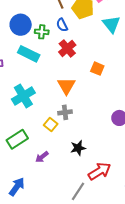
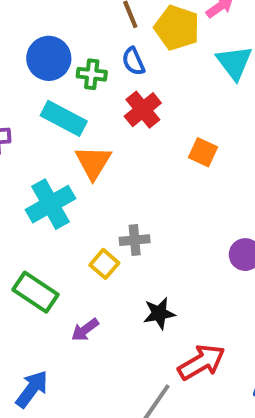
orange triangle: (66, 86) -> (93, 162), moved
green rectangle: (17, 139) -> (36, 292), turned 65

